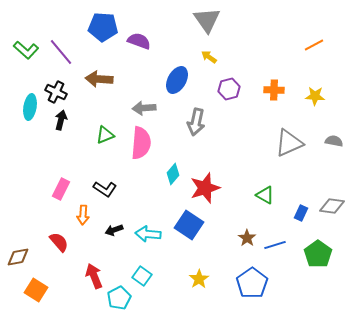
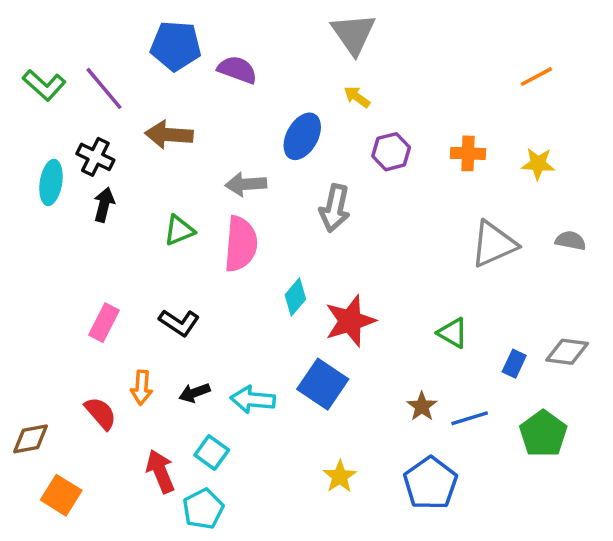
orange arrow: (83, 215) -> (142, 388), moved
cyan square: (142, 276) -> (212, 453), moved

